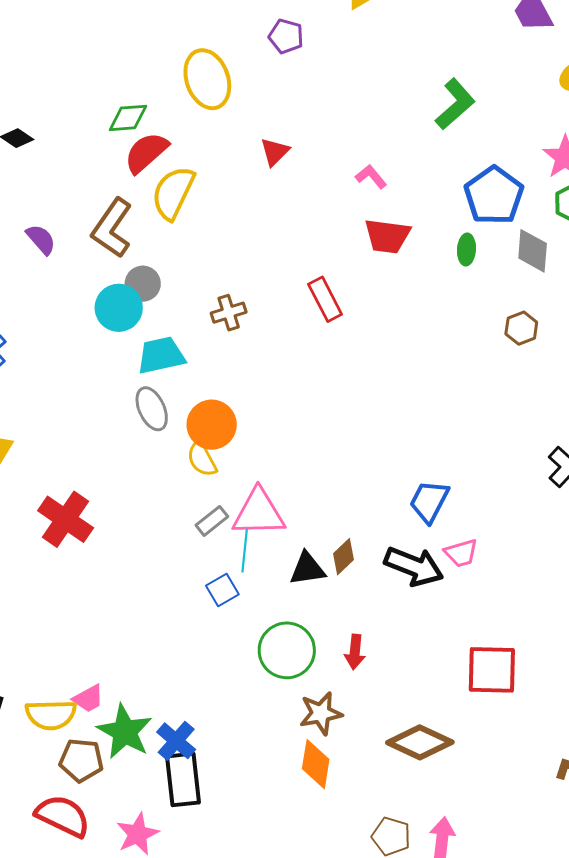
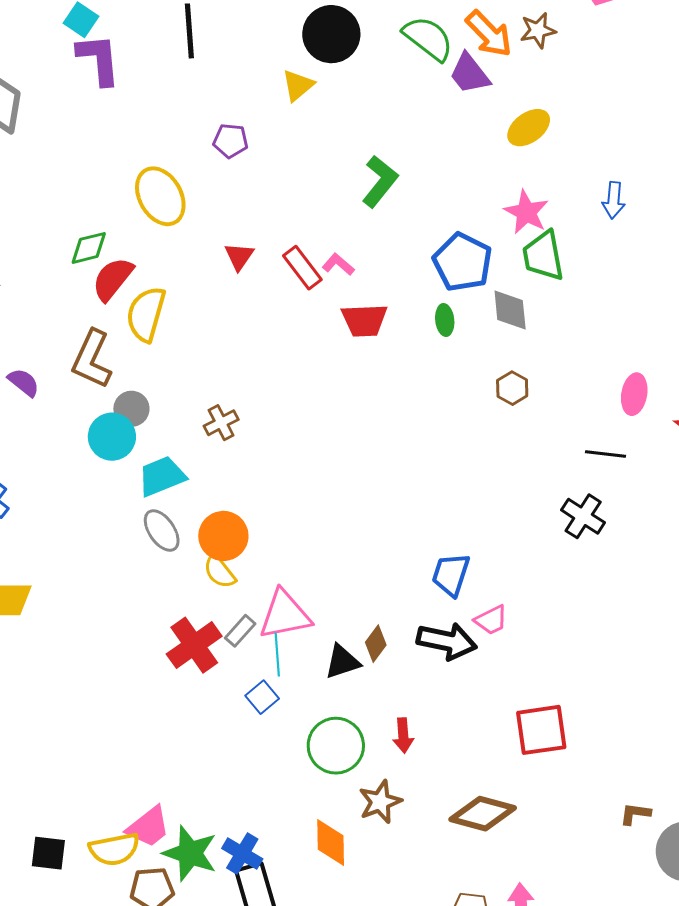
green L-shape: (455, 104) -> (380, 181), moved
red rectangle: (325, 299) -> (302, 268), moved
red cross: (66, 519) -> (194, 645), moved, turned 30
pink trapezoid: (88, 699) -> (148, 827), size x1.4
orange diamond: (316, 764) -> (331, 842), moved

